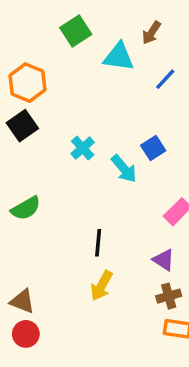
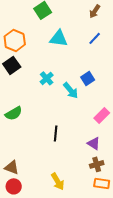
brown arrow: (151, 33) -> (95, 11), moved
cyan triangle: (119, 57) -> (59, 38), moved
yellow arrow: (102, 286) -> (58, 181), moved, turned -60

